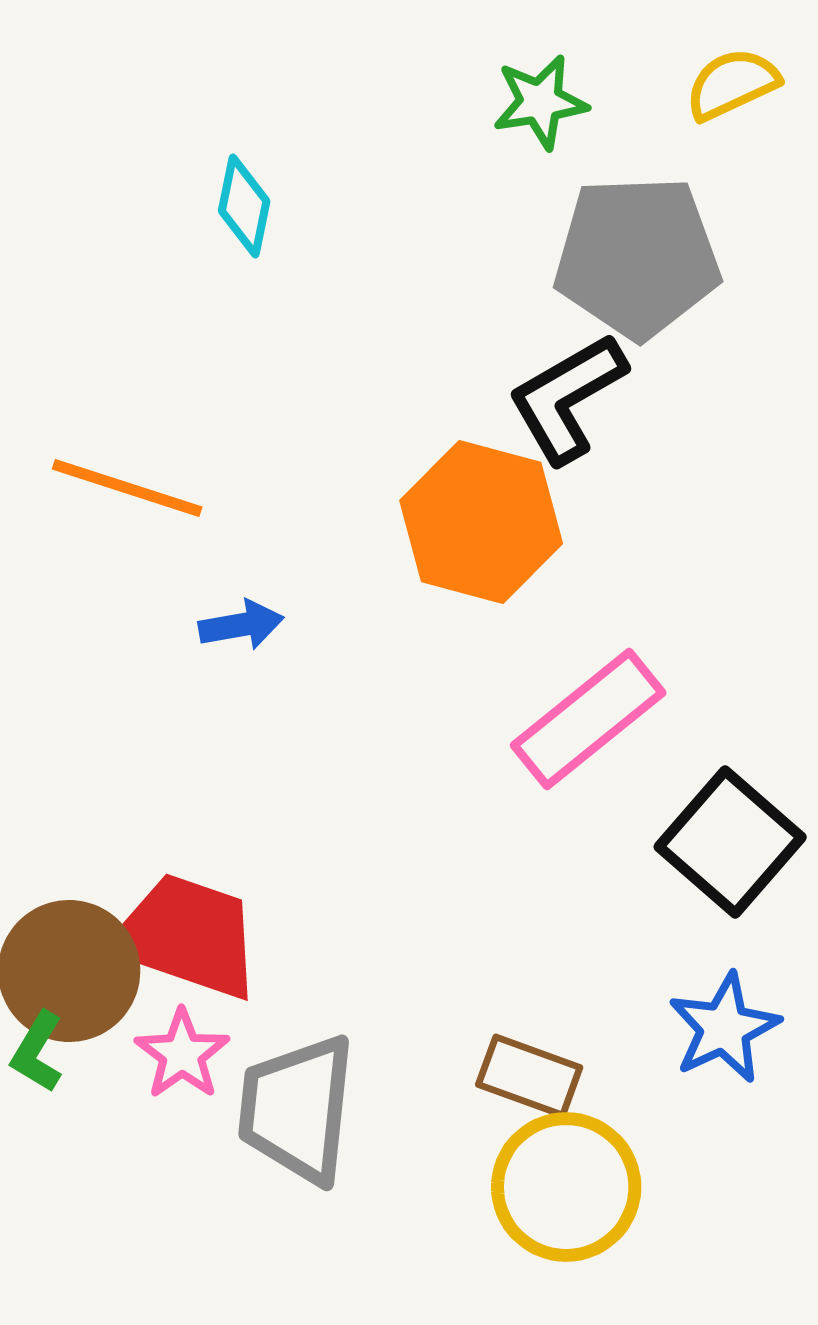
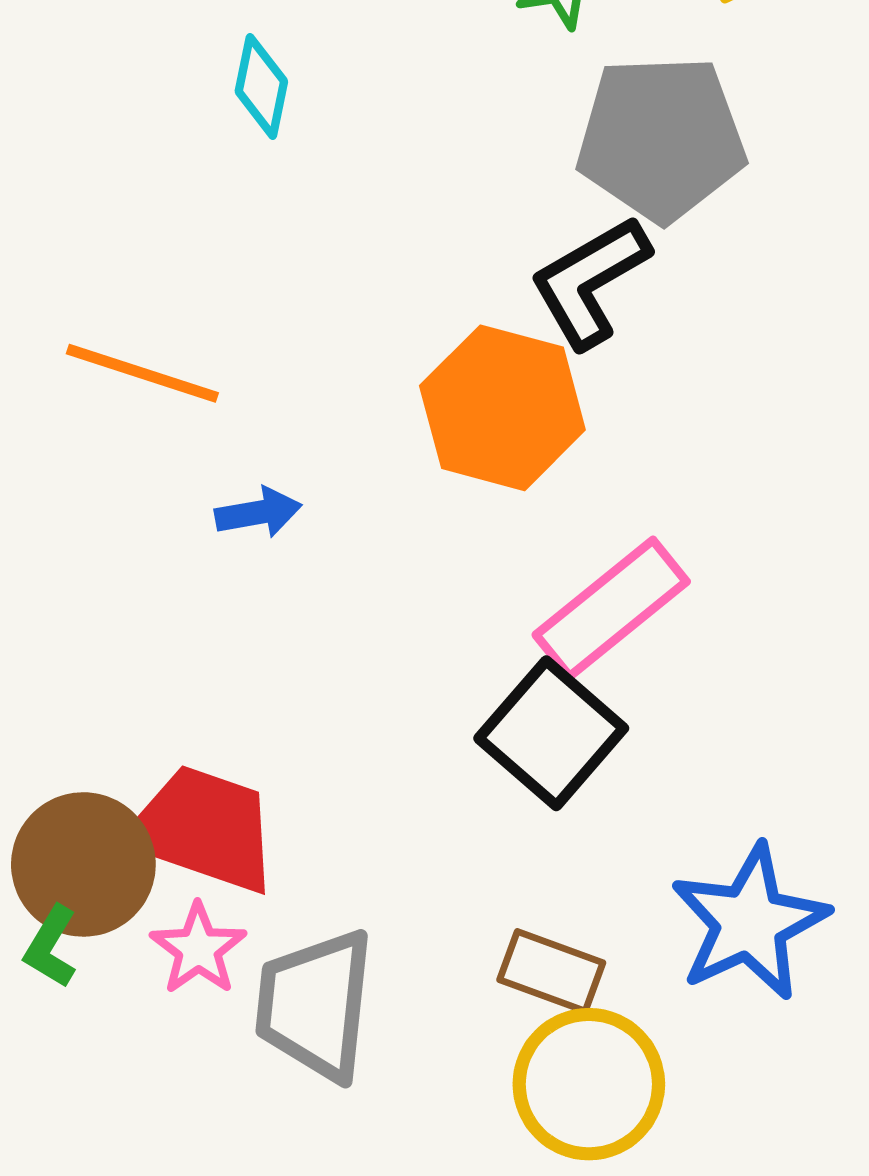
black square: (730, 842) -> (551, 733), moved
blue star: (724, 1028) -> (750, 922), size x1.4

